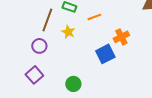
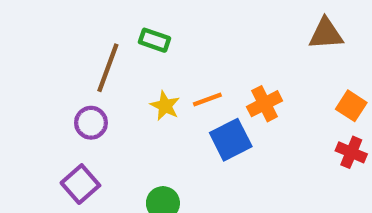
orange line: (94, 17) -> (207, 99), moved
yellow star: (68, 32) -> (165, 106), moved

